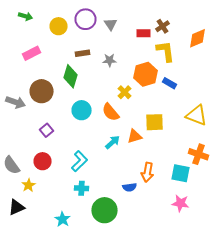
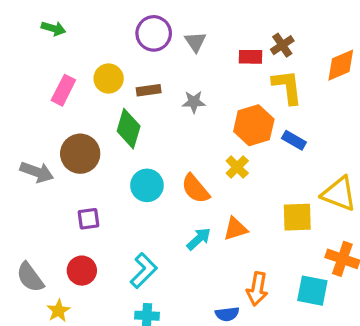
yellow circle: (58, 26) -> (109, 78), moved
pink rectangle: (32, 53) -> (63, 90), turned -36
yellow cross: (124, 92) -> (237, 167), moved
yellow square: (154, 122) -> (297, 217), moved
purple square: (46, 130) -> (89, 219), turned 32

